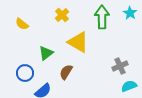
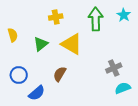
yellow cross: (62, 15) -> (56, 17), turned 32
yellow semicircle: (22, 24) -> (13, 35), moved, turned -144
green triangle: (46, 53) -> (41, 44), moved

